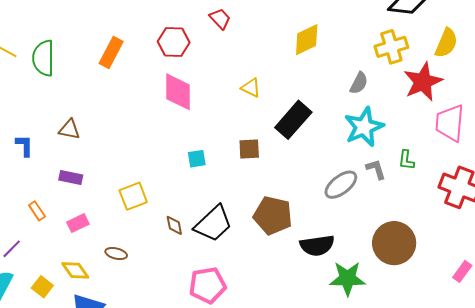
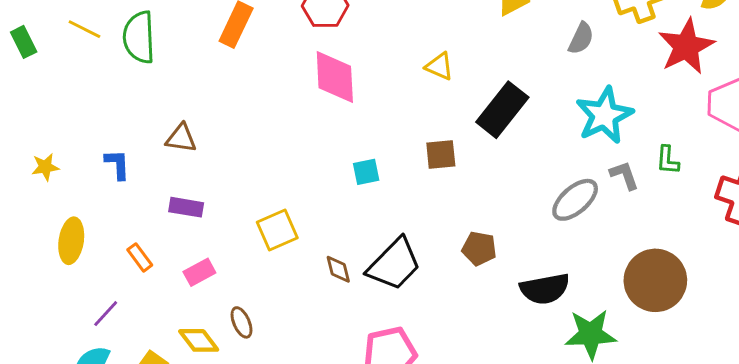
gray semicircle: (359, 83) -> (581, 38), moved
brown pentagon: (273, 215) -> (479, 249), size x0.6
brown ellipse: (116, 254) -> (242, 322), moved, turned 55

